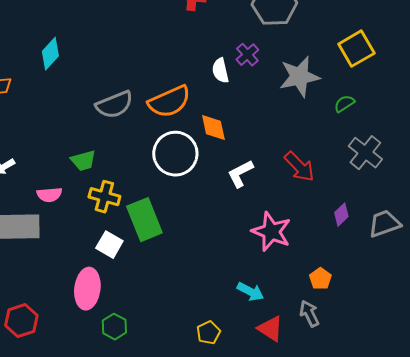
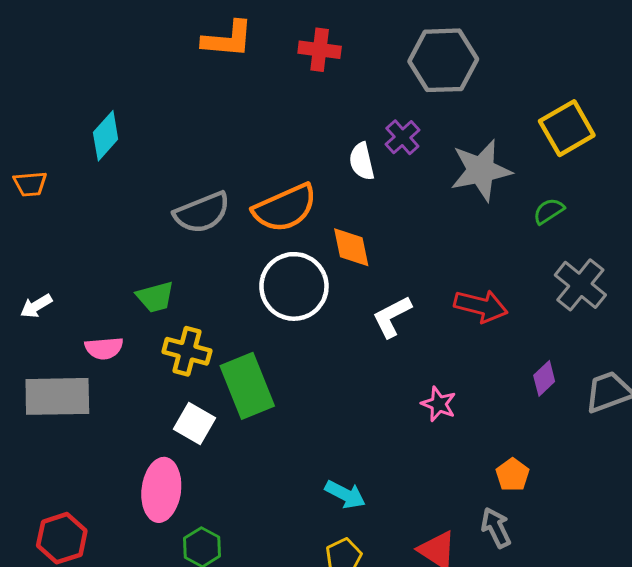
red arrow: (299, 167) -> (481, 306), turned -32
pink star: (271, 232) -> (439, 404), size x0.6
cyan arrow: (250, 292) -> (345, 494), moved

